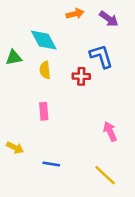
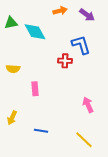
green triangle: (14, 58) -> (11, 23), moved
yellow semicircle: (45, 70) -> (13, 69), moved, turned -80
yellow arrow: (15, 148) -> (12, 118), turned 88

